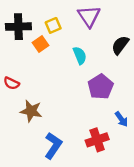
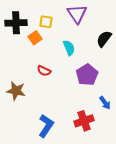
yellow square: (53, 25) -> (46, 22), turned 32
red semicircle: (11, 83) -> (44, 71), moved
brown star: (31, 111) -> (16, 91), moved

